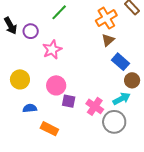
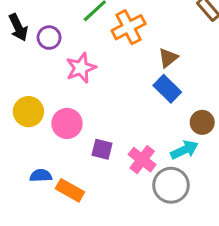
orange cross: (106, 18) -> (129, 27), moved
blue rectangle: (121, 62) -> (167, 89), moved
pink circle: (56, 85) -> (67, 123), moved
blue semicircle: (30, 108) -> (41, 176), moved

